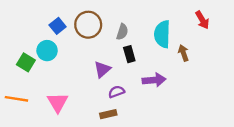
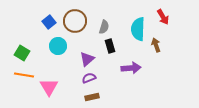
red arrow: (202, 20) -> (163, 17), moved
cyan circle: (47, 51) -> (58, 46), moved
purple semicircle: (116, 92) -> (89, 78), moved
orange line: (16, 99) -> (24, 75), moved

